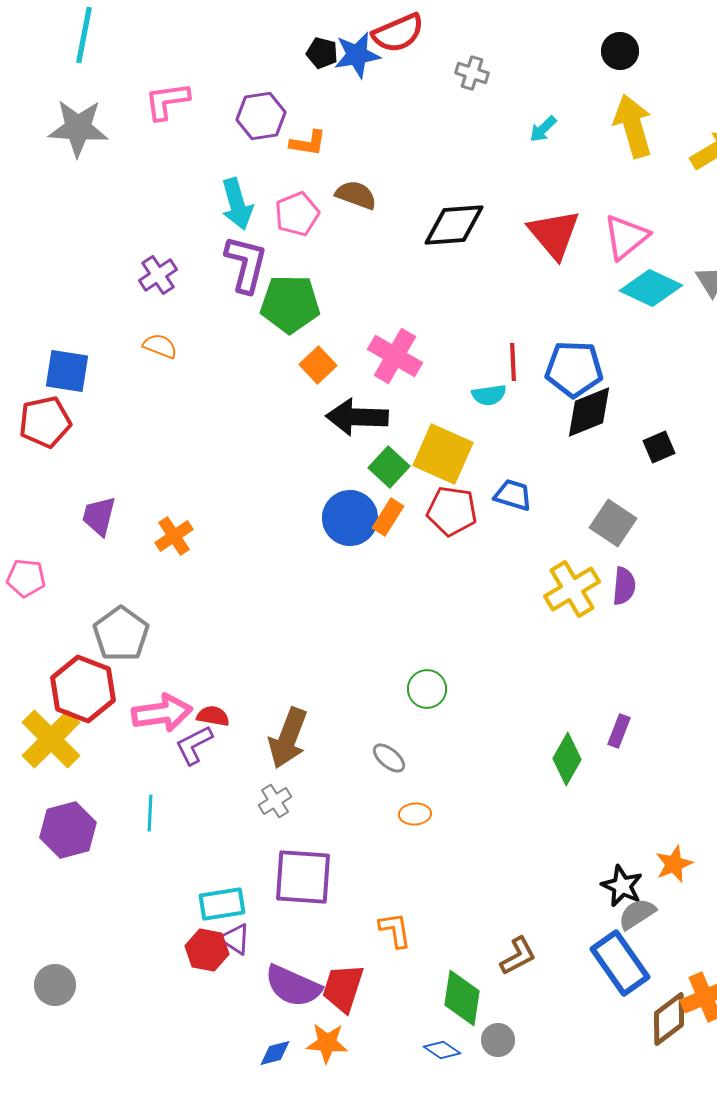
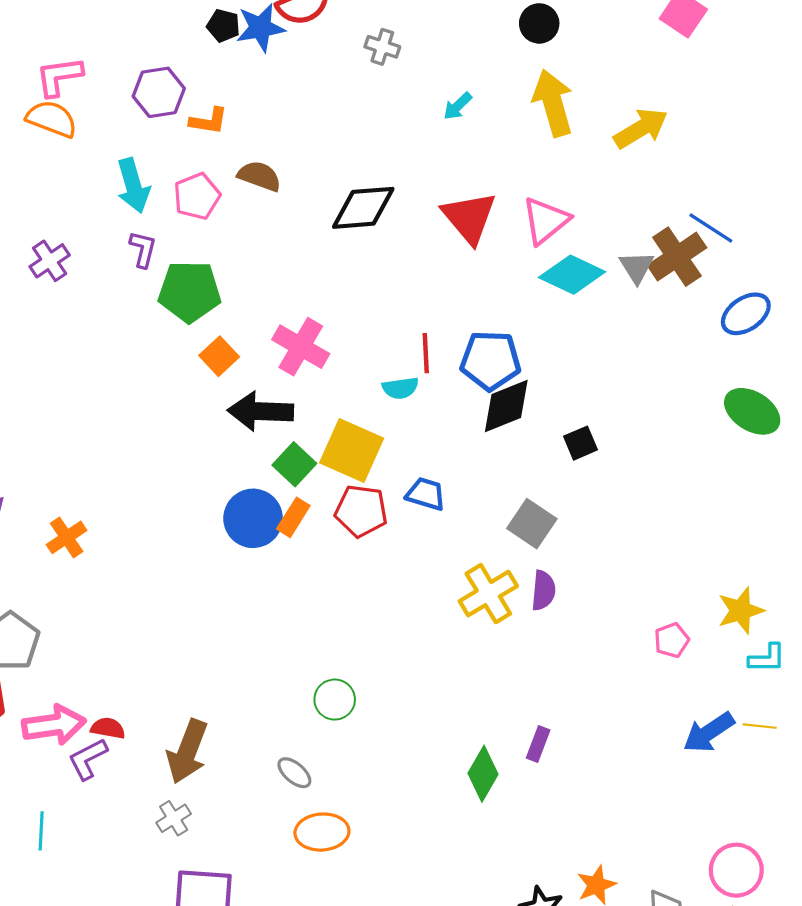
purple L-shape: (246, 264) -> (143, 249), size x0.6
orange semicircle: (160, 346) -> (52, 119), moved, size x1.4
orange ellipse: (415, 814) -> (322, 832), size x1.6

